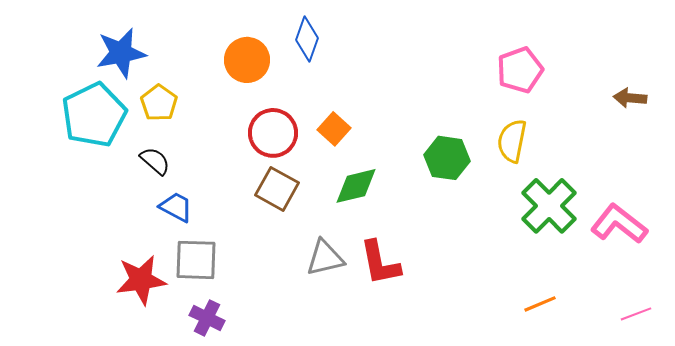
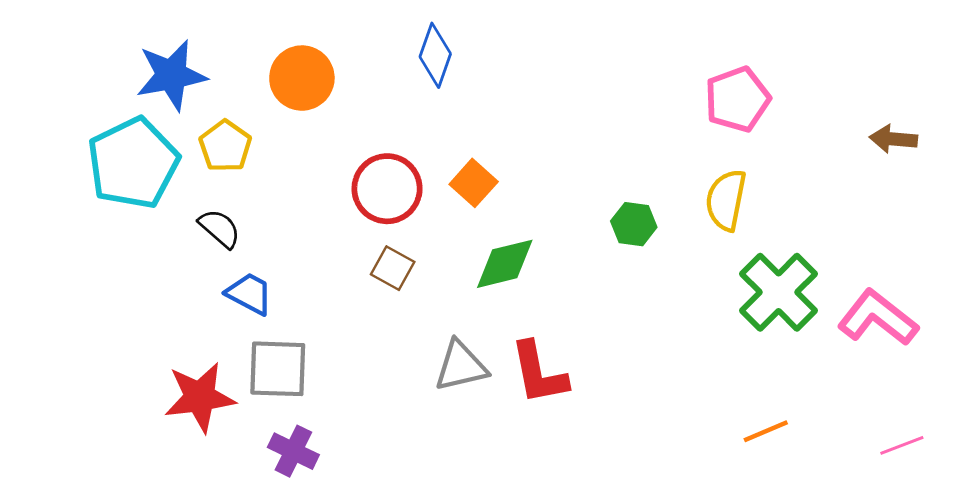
orange circle: (247, 60) -> (302, 78), moved
green hexagon: (447, 158) -> (634, 224), size x0.7
brown square: (277, 189) -> (393, 268), size x0.7

